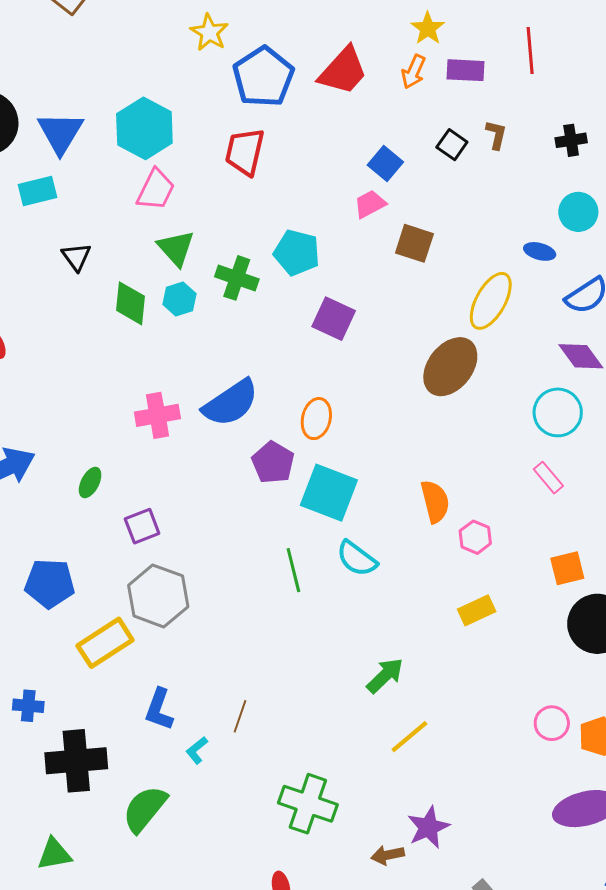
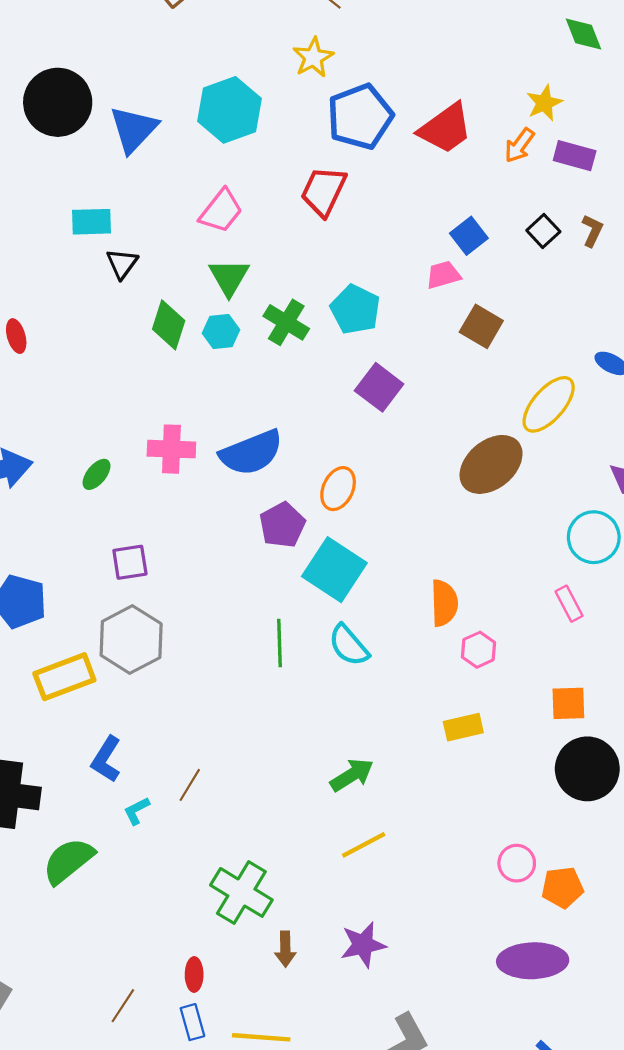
cyan hexagon: (144, 128) -> (229, 110), moved
cyan rectangle: (37, 191) -> (91, 222), moved
green ellipse: (90, 483) -> (97, 474), moved
brown arrow: (388, 855) -> (285, 949), moved, turned -92

